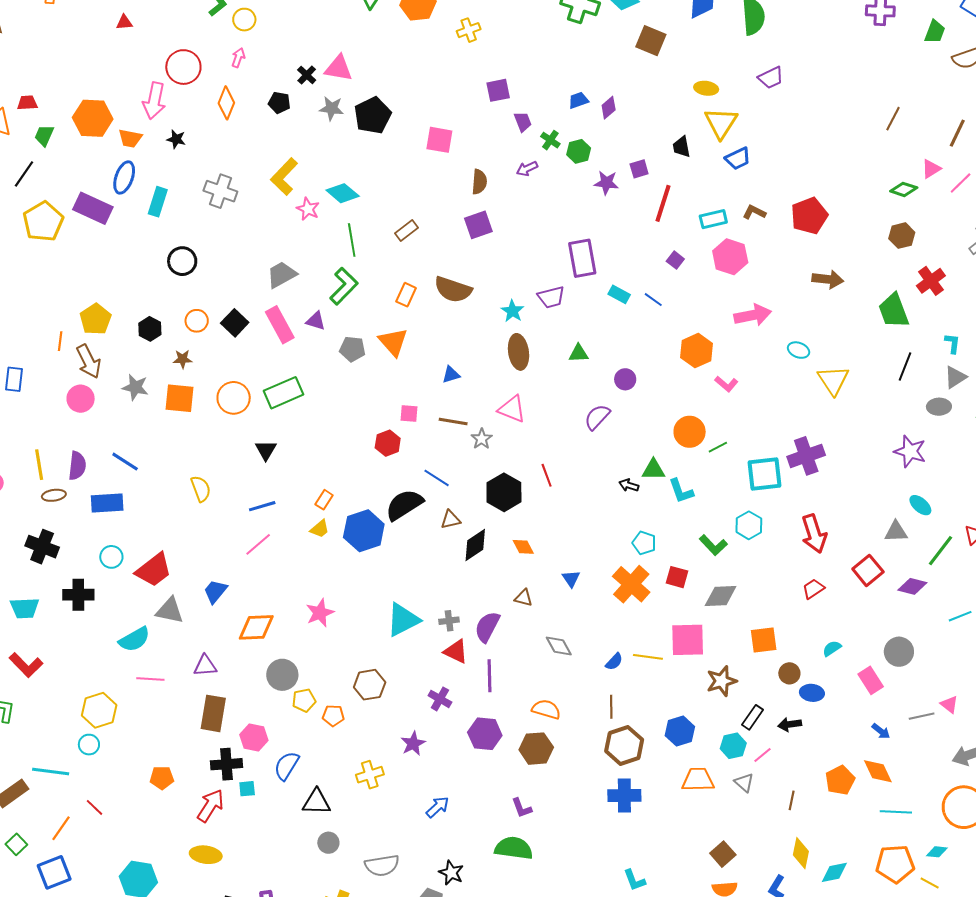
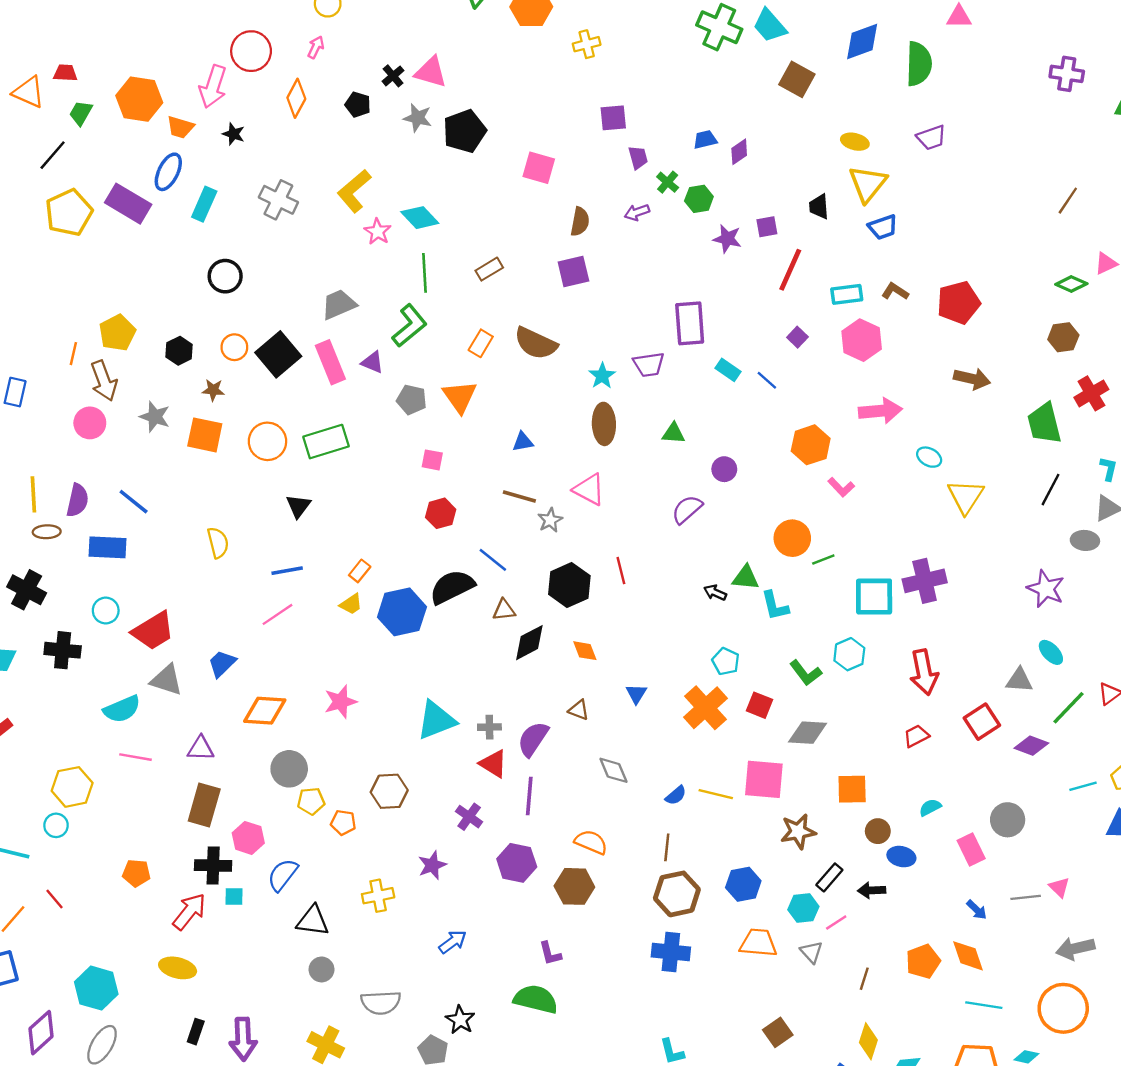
black square: (235, 323) -> (278, 354), size x1.4
pink square: (409, 414) -> (432, 460), moved

